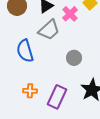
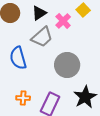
gray circle: (74, 58) -> (67, 65), size x1.6

